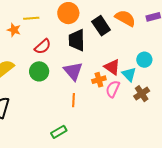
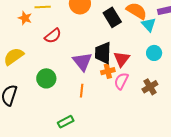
black trapezoid: (77, 40) -> (103, 53), moved
red triangle: (112, 67) -> (122, 59), turned 30
green circle: (39, 71) -> (46, 78), moved
cyan triangle: (129, 74) -> (149, 25), moved

